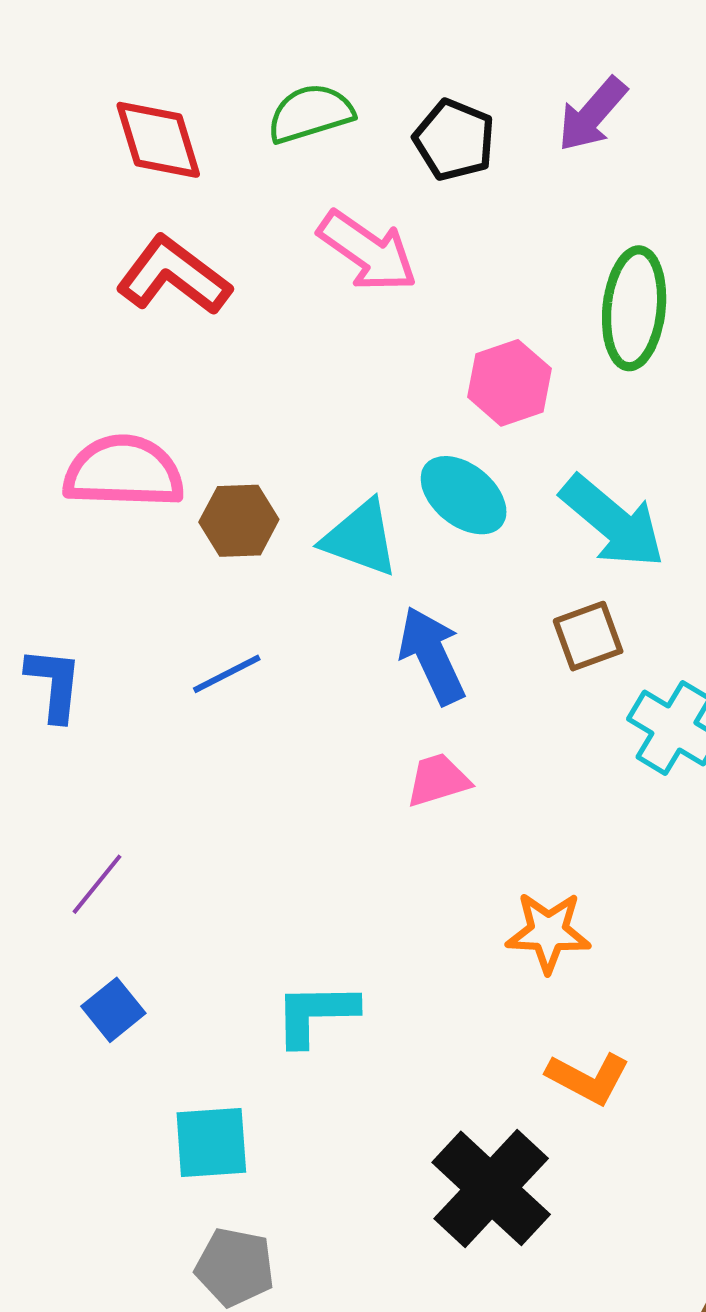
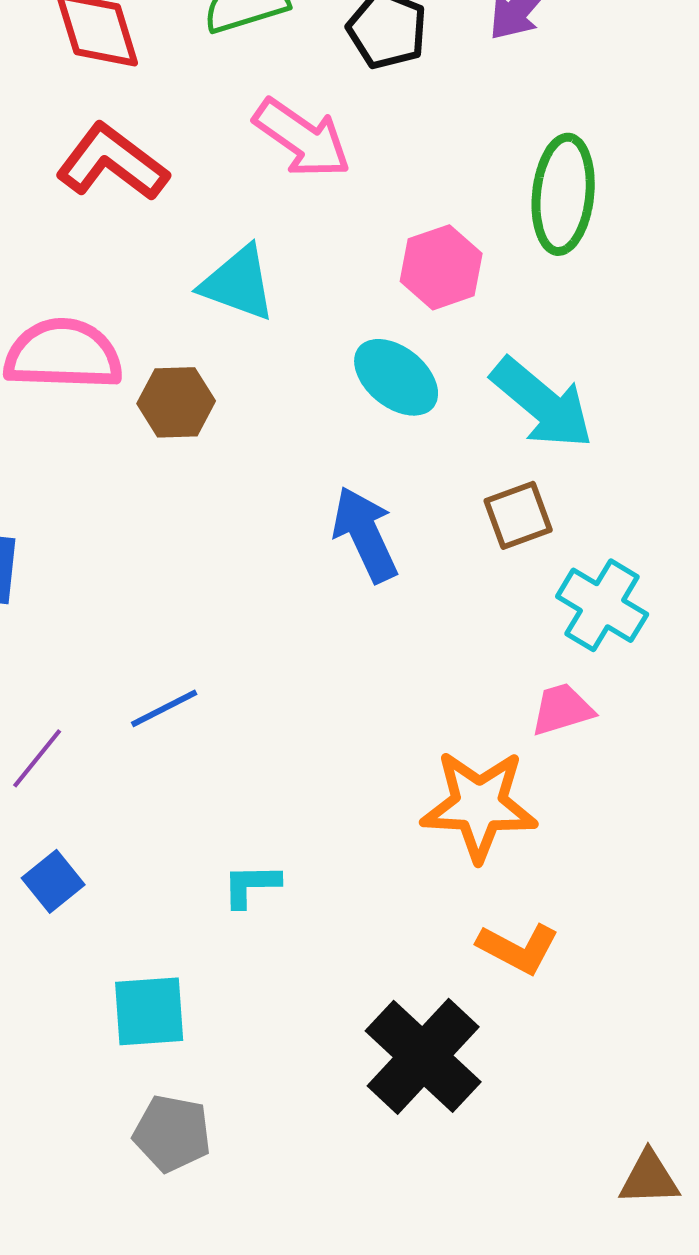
cyan triangle: (360, 538) -> (238, 283), moved
blue line: (227, 674) -> (164, 708), moved
pink trapezoid: (438, 780) -> (562, 709), moved
orange star: (548, 932) -> (479, 805), size x1.4
cyan L-shape: (315, 1014) -> (251, 885), size x0.7

